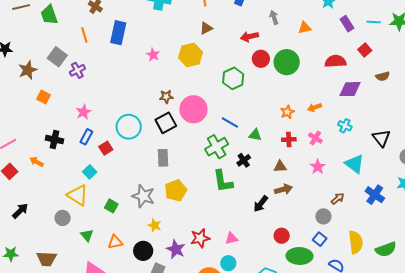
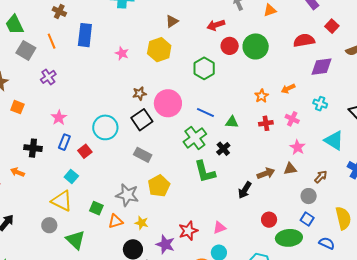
gray square: (57, 57) -> (26, 50), moved
gray rectangle: (163, 158) -> (143, 155), turned -54
brown triangle: (280, 167) -> (290, 169), moved
green triangle: (87, 235) -> (75, 240), size x1.5
orange triangle: (115, 242) -> (116, 221), moved

